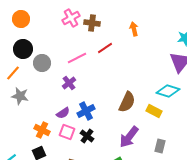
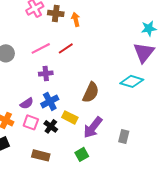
orange arrow: (134, 29) -> (76, 19), moved
red line: (105, 48) -> (66, 48), moved
purple cross: (69, 83) -> (46, 73), moved, turned 32
yellow rectangle: (154, 111) -> (70, 117), moved

